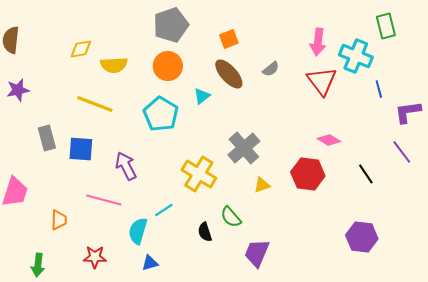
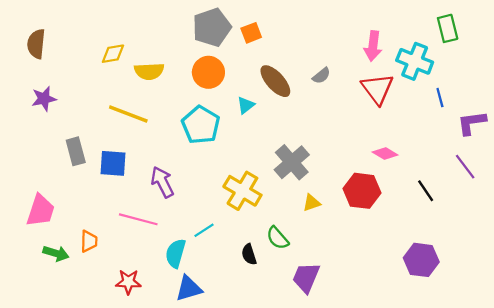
orange square: (229, 39) -> (251, 33), moved
blue triangle: (150, 263) -> (189, 288), size x1.5
green arrow: (38, 265) -> (56, 253), moved, turned -80

